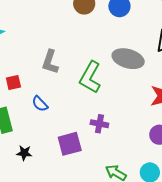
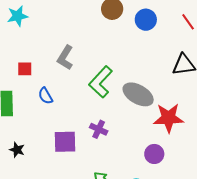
gray ellipse: (128, 59) -> (138, 94), moved
black star: (24, 153) -> (17, 150), moved

